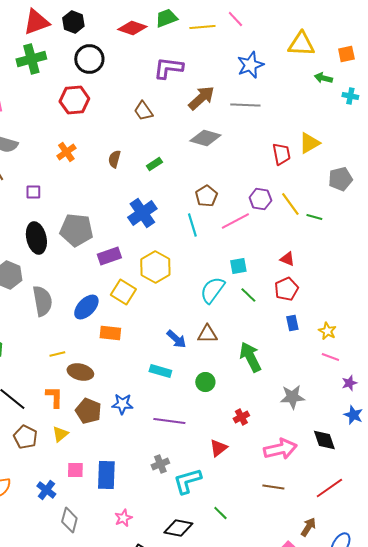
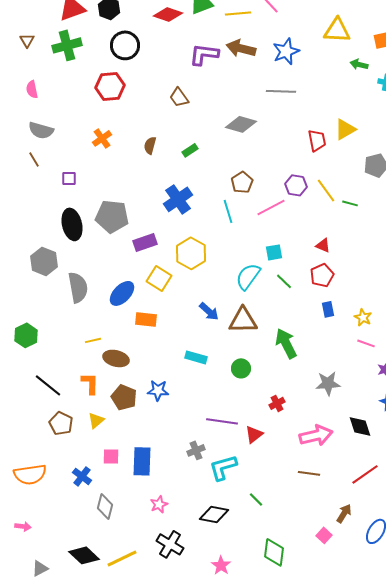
brown arrow: (201, 98) -> (241, 48), moved, turned -124
brown triangle: (207, 334) -> (243, 320), size x1.4
blue arrow: (176, 339) -> (209, 311), moved
purple line: (169, 421) -> (222, 421), moved

